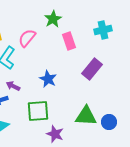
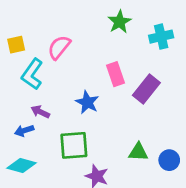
green star: (53, 19) -> (120, 22), moved
pink rectangle: (69, 41) -> (115, 74), moved
green triangle: (86, 116) -> (138, 152), size x0.7

